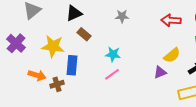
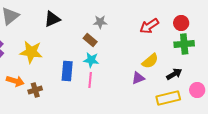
red arrow: (171, 20) -> (149, 26), turned -36
brown rectangle: (84, 34) -> (90, 40), moved
blue rectangle: (72, 65) -> (67, 71), moved
pink line: (112, 74) -> (90, 80), turned -49

